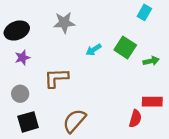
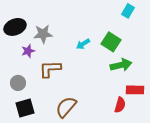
gray star: (64, 23) -> (43, 34), moved
purple star: (22, 58) -> (28, 51), moved
green arrow: (151, 61) -> (121, 65), moved, size x1.5

